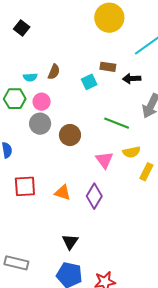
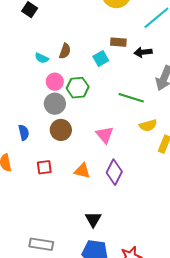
cyan semicircle: (30, 77) -> (42, 58), turned 32
green hexagon: (15, 99) -> (78, 88), moved
brown circle: (70, 135) -> (61, 130), moved
pink triangle: (104, 160) -> (105, 135), moved
red square: (25, 186) -> (44, 167), size x0.7

